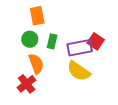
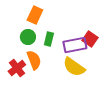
orange rectangle: (37, 16) -> (35, 15), turned 36
red cross: (27, 84) -> (17, 68), moved

